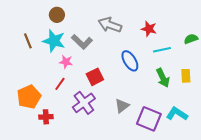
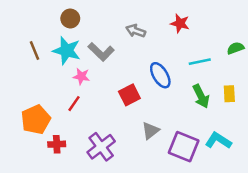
gray arrow: (110, 25) -> (136, 31), size x0.7
red star: (149, 29) -> (180, 23), moved
red square: (95, 77) -> (129, 95), moved
purple cross: (84, 103) -> (101, 147), moved

